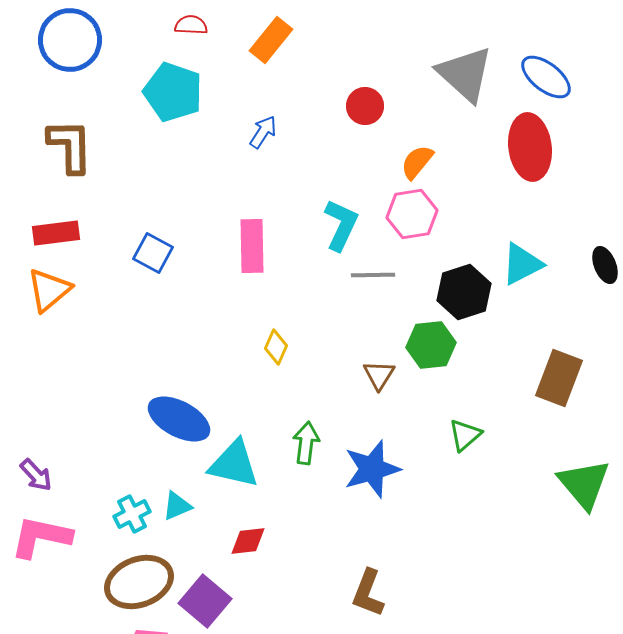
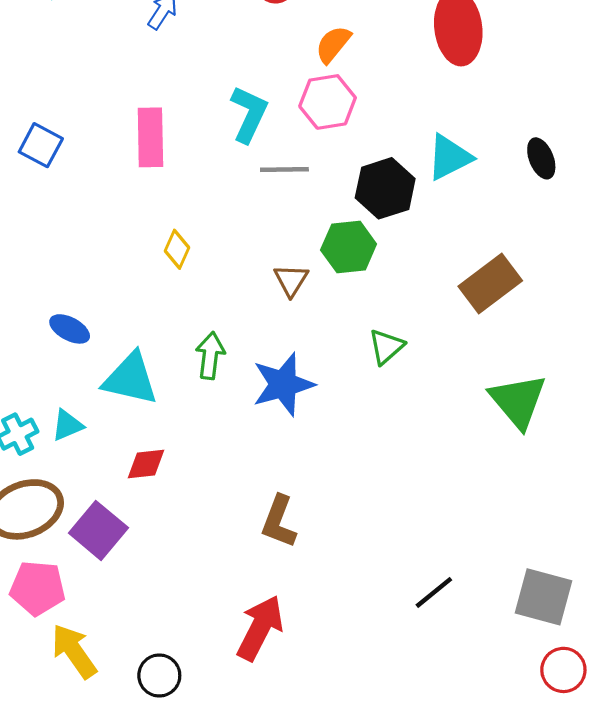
brown rectangle: (559, 378) -> (490, 284), turned 32
blue ellipse: (179, 419) -> (70, 329), size x0.6

